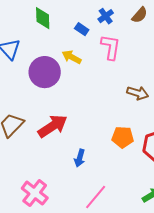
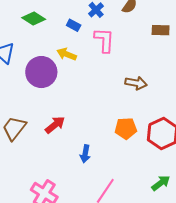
green diamond: (43, 18) -> (34, 19), turned -50
red arrow: (53, 126) -> (55, 125), size x0.7

